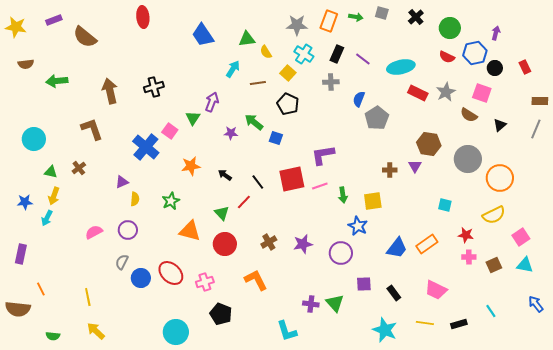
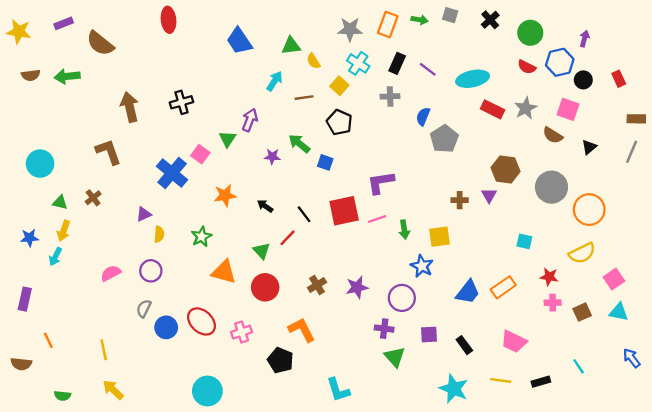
green arrow: (57, 81) -> (67, 76), moved
purple cross: (311, 304) -> (384, 329), moved
brown semicircle: (18, 309) -> (21, 364), size x0.7
black pentagon: (221, 314) -> (280, 360), moved

